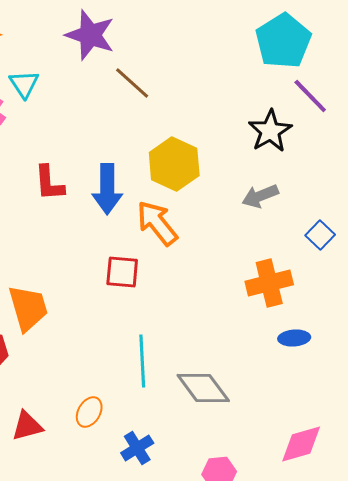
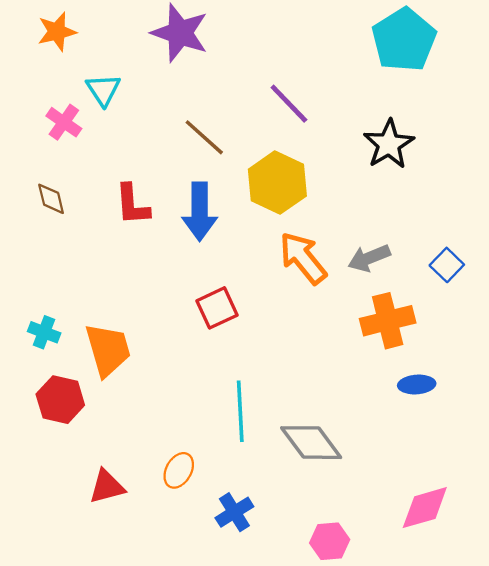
brown line: (132, 83) -> (204, 137), moved
purple line: (310, 96) -> (289, 104), moved
gray arrow: (260, 196) -> (369, 258), moved
orange arrow: (157, 223) -> (303, 258), moved
red square: (122, 272) -> (217, 308), turned -30

